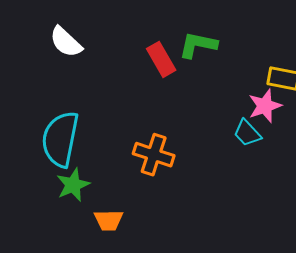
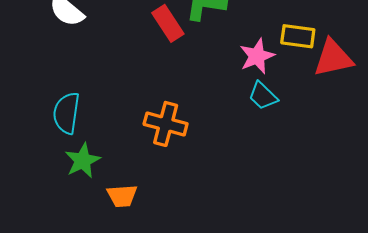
pink star: (265, 106) -> (257, 56), moved
cyan semicircle: (60, 139) -> (66, 113), size x0.7

